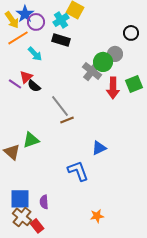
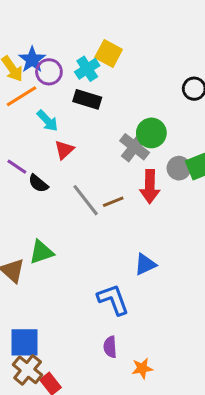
gray circle: (115, 54) -> (179, 168), moved
red triangle: (26, 77) -> (64, 150), moved
black semicircle: (34, 86) -> (38, 183), moved
red arrow: (113, 88) -> (150, 186), moved
brown line: (67, 120) -> (113, 202), moved
purple semicircle: (44, 202) -> (110, 347), moved

